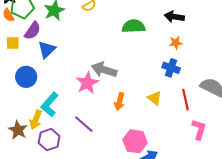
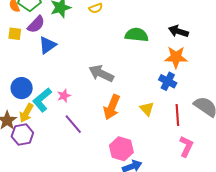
orange star: (176, 43) -> (176, 57), size x1.6
blue circle: (26, 77) -> (22, 88), moved
pink star: (87, 83) -> (64, 96), moved, size x0.6
orange arrow: (120, 102) -> (112, 107), size x1.4
purple hexagon: (49, 140) -> (22, 135), moved

